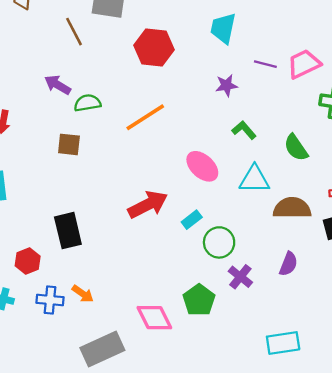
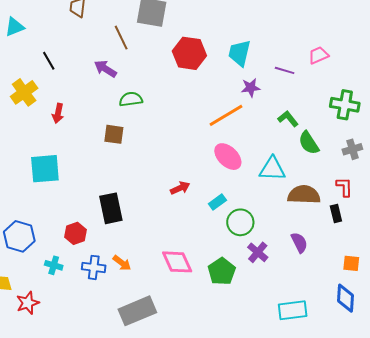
cyan trapezoid: (223, 28) -> (239, 53), moved
pink trapezoid: (304, 64) -> (318, 55), moved, size x0.7
purple arrow: (58, 85) -> (105, 69), moved
orange line: (145, 117) -> (226, 115), moved
green L-shape: (244, 130) -> (288, 119), moved
red arrow: (148, 205) -> (180, 188), size x0.6
purple semicircle: (288, 264) -> (299, 243), turned -50
pink diamond: (154, 318) -> (177, 262), moved

